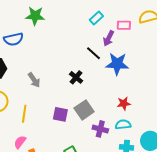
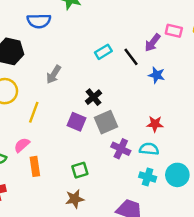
cyan rectangle: (96, 18) -> (103, 52), moved
blue star: (117, 64) -> (157, 75), size x0.6
black cross: (76, 77) -> (93, 97), moved
gray arrow: (34, 80) -> (54, 74), turned 56

